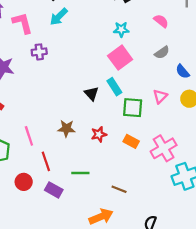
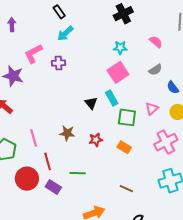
pink L-shape: (22, 23) -> (33, 54), moved, turned -105
purple cross: (39, 52) -> (59, 63), moved
pink cross: (164, 148) -> (166, 142), moved
red circle: (24, 182) -> (27, 179), size x1.5
brown line: (119, 189) -> (126, 189), moved

